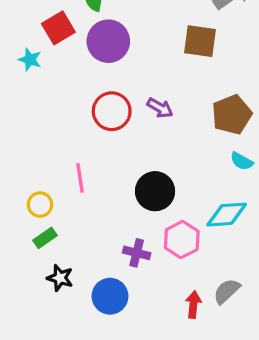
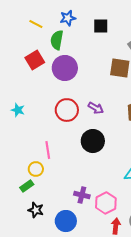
cyan star: (30, 60) -> (18, 110), moved
black circle: (155, 191) -> (93, 141), moved
yellow circle: (40, 205) -> (36, 169), moved
pink hexagon: (182, 240) -> (106, 203), moved

